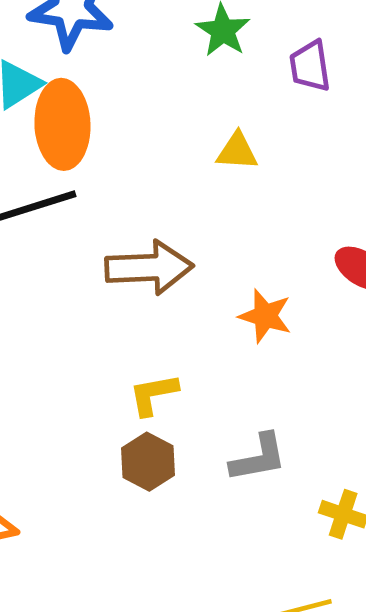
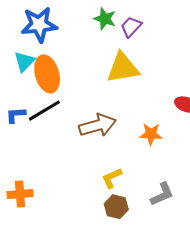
purple trapezoid: (310, 66) -> (131, 27), moved, turned 65
yellow triangle: (237, 151) -> (123, 68), size x1.8

